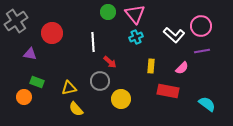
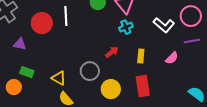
white line: (93, 42) -> (66, 16), moved
red arrow: (110, 62) -> (112, 52), moved, turned -80
yellow triangle: (69, 88) -> (59, 78), turned 42
red rectangle: (168, 91) -> (143, 86), moved, turned 70

